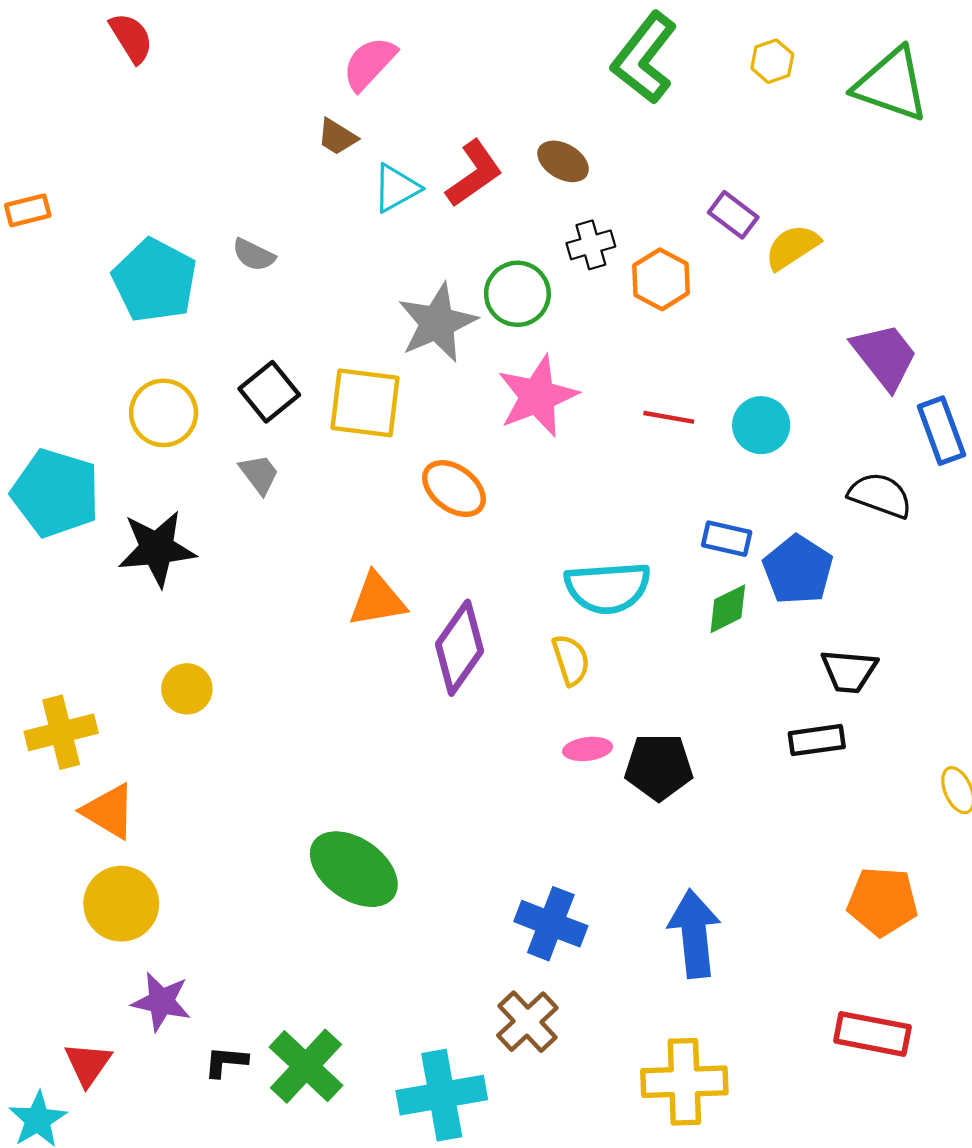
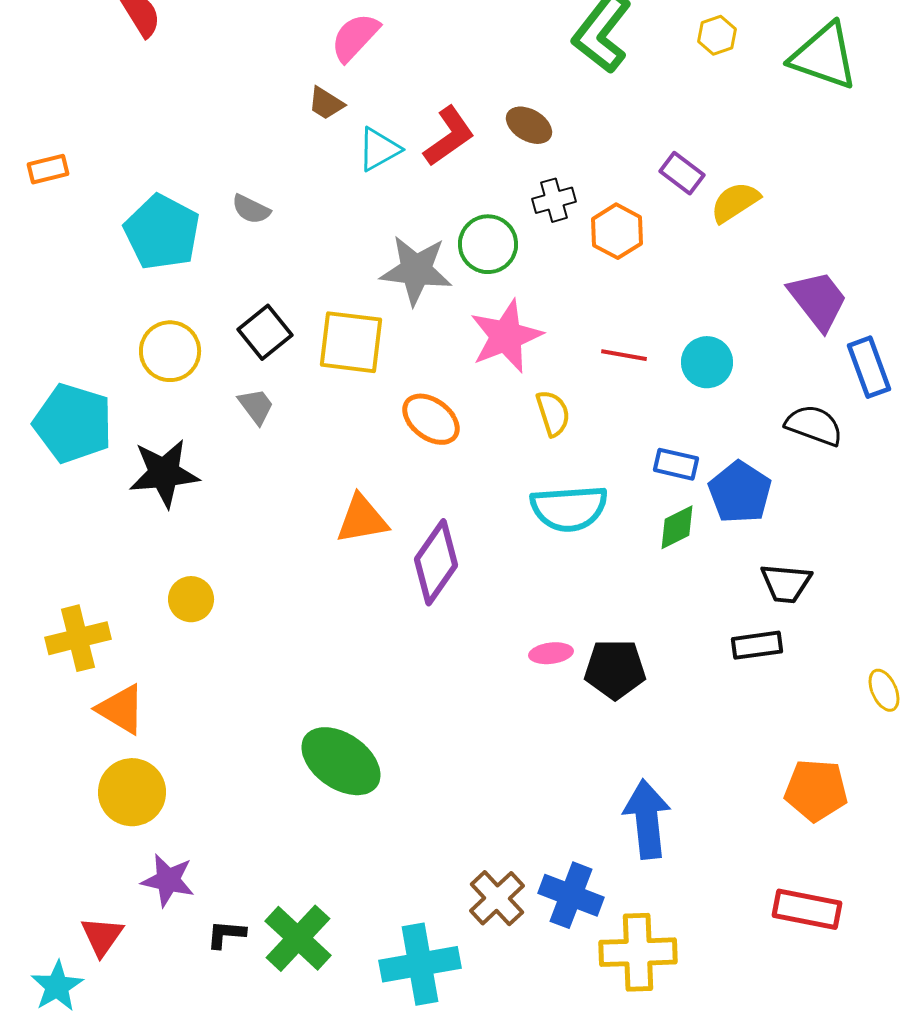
gray star: (437, 323) -> (416, 270), turned 30
yellow semicircle: (571, 660) -> (553, 413), moved
blue cross: (551, 924) -> (571, 895), moved

